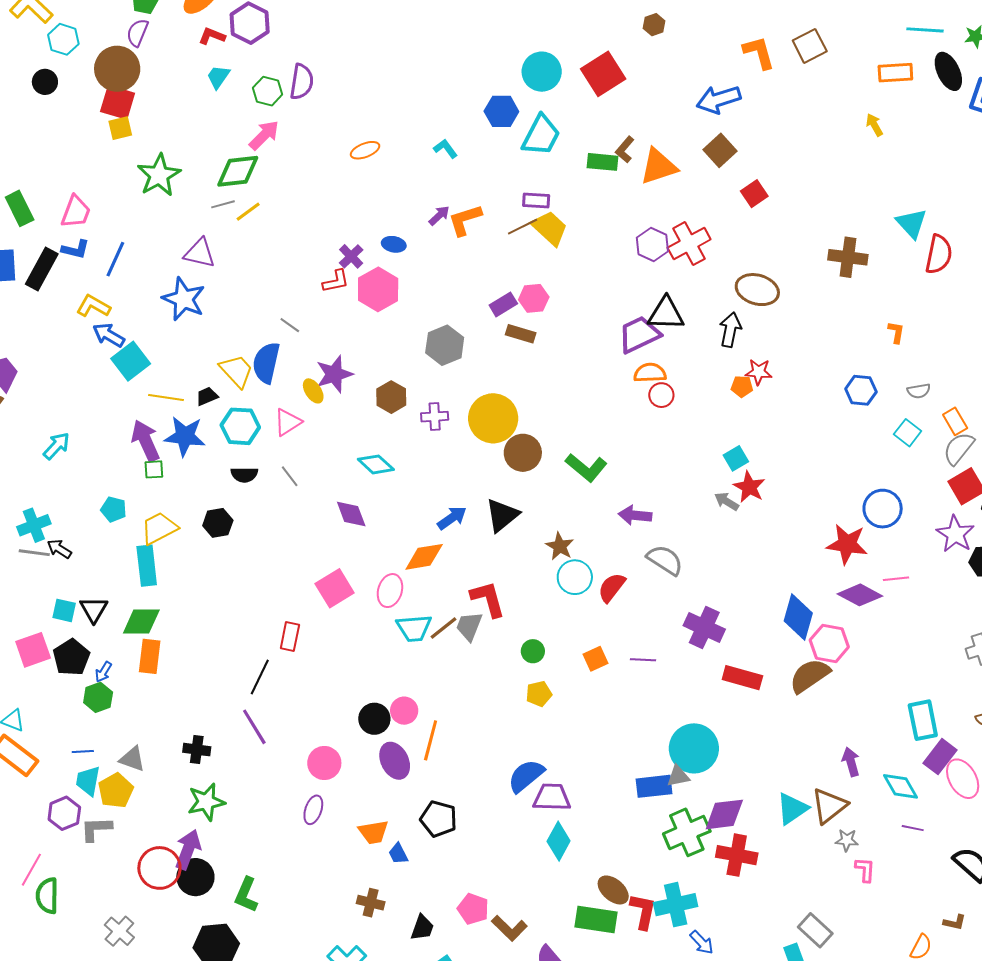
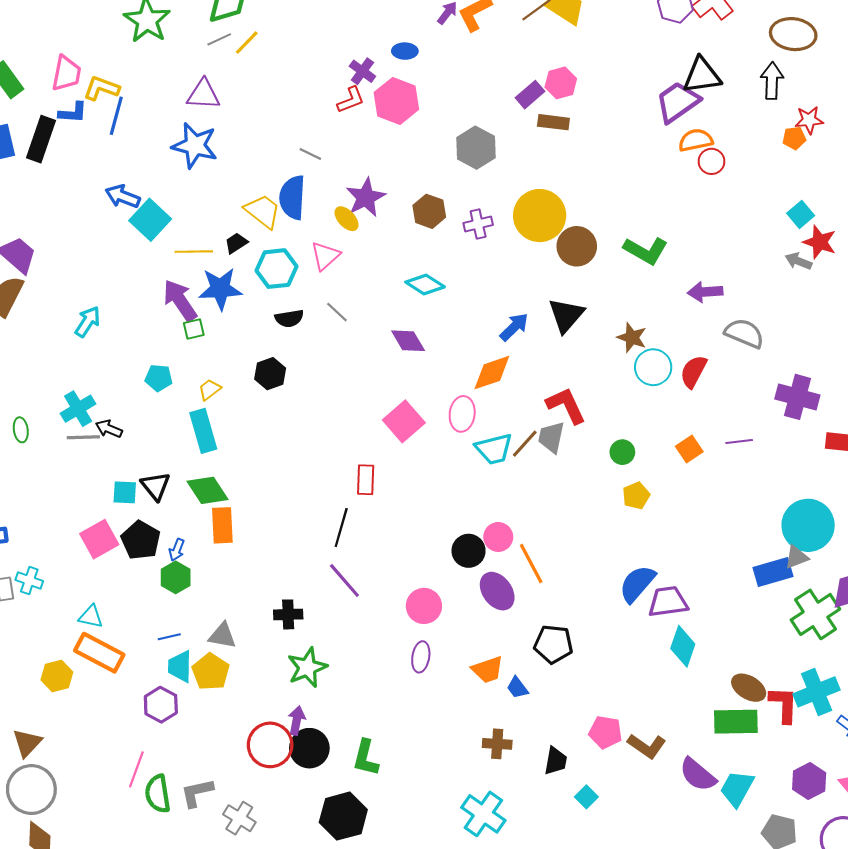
yellow L-shape: (93, 306) -> (101, 88), moved
yellow trapezoid: (159, 528) -> (210, 390), size x0.6
green diamond: (141, 622) -> (208, 490), turned 66
orange line: (431, 740) -> (531, 564), turned -33
gray L-shape: (96, 829) -> (197, 793), moved
purple arrow: (188, 849) -> (297, 721), size x0.7

